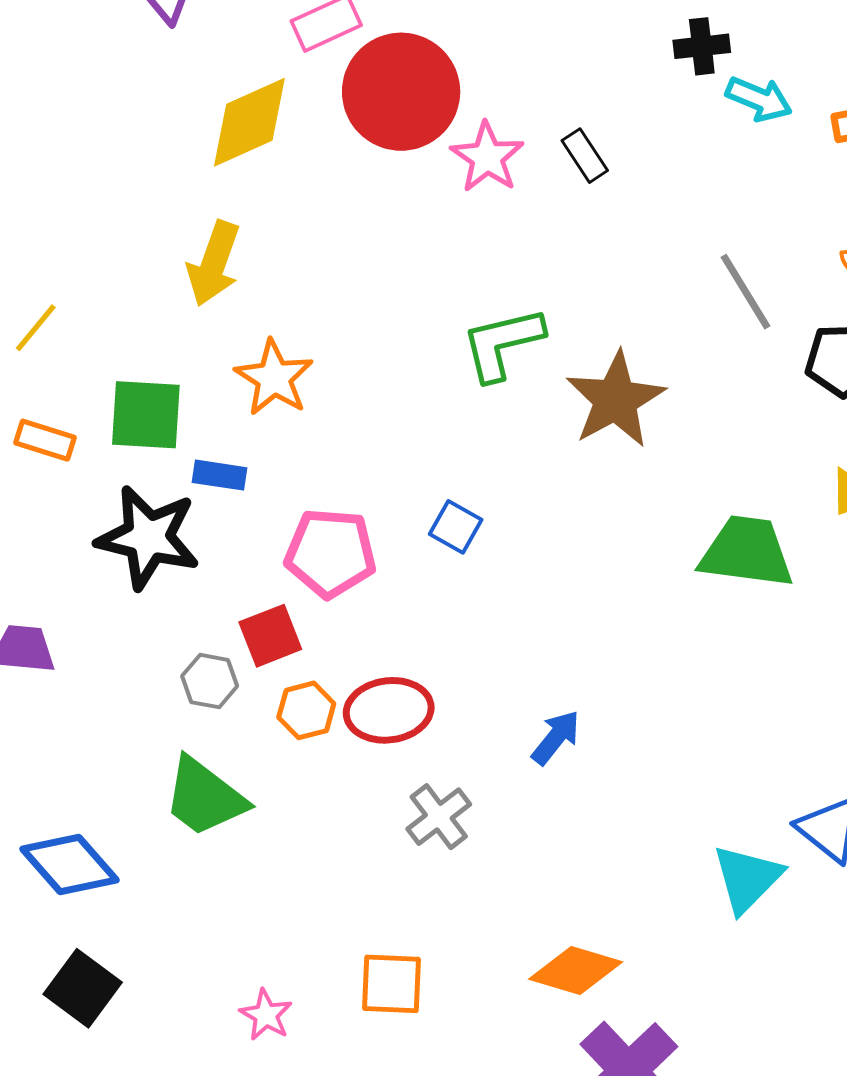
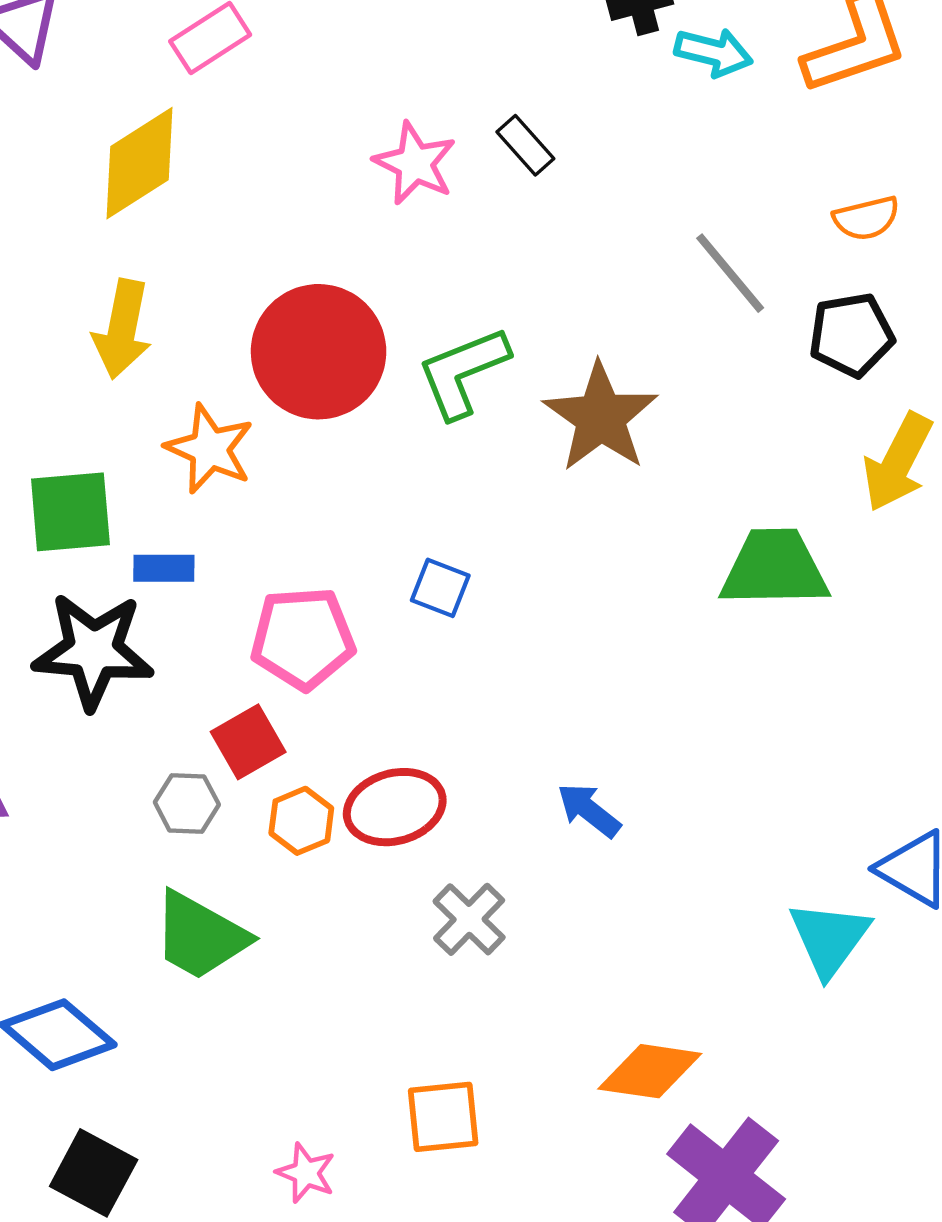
red circle: (401, 92) -> (319, 352), moved
blue arrow: (556, 737) -> (589, 810), turned -82

